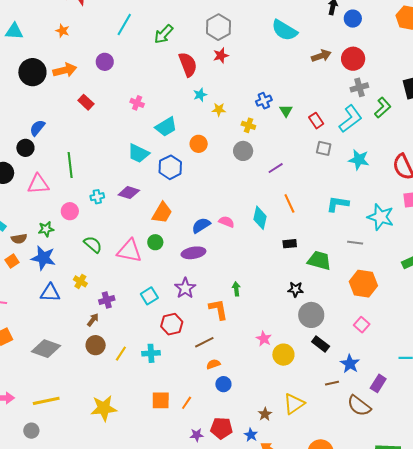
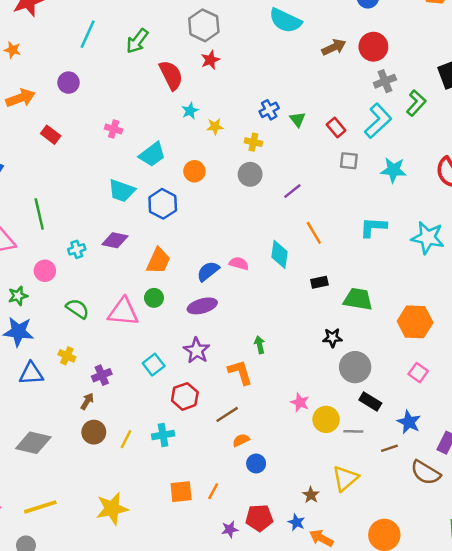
gray line: (355, 243) -> (353, 431), moved

